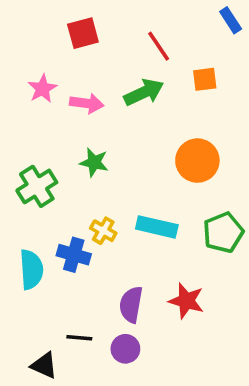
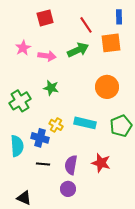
blue rectangle: (231, 20) -> (119, 17), moved, turned 32
orange square: (205, 79) -> (111, 43), size x1.5
black line: (79, 338) -> (43, 164), moved

